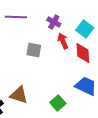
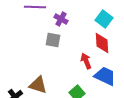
purple cross: (54, 22) -> (61, 19), moved
red arrow: (63, 41) -> (86, 61), moved

